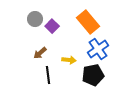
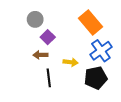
purple square: (52, 26) -> (48, 37), moved
brown arrow: (40, 53) -> (40, 55), turned 40

